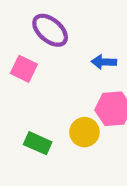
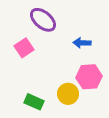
pink square: (24, 69) -> (24, 48), turned 30

